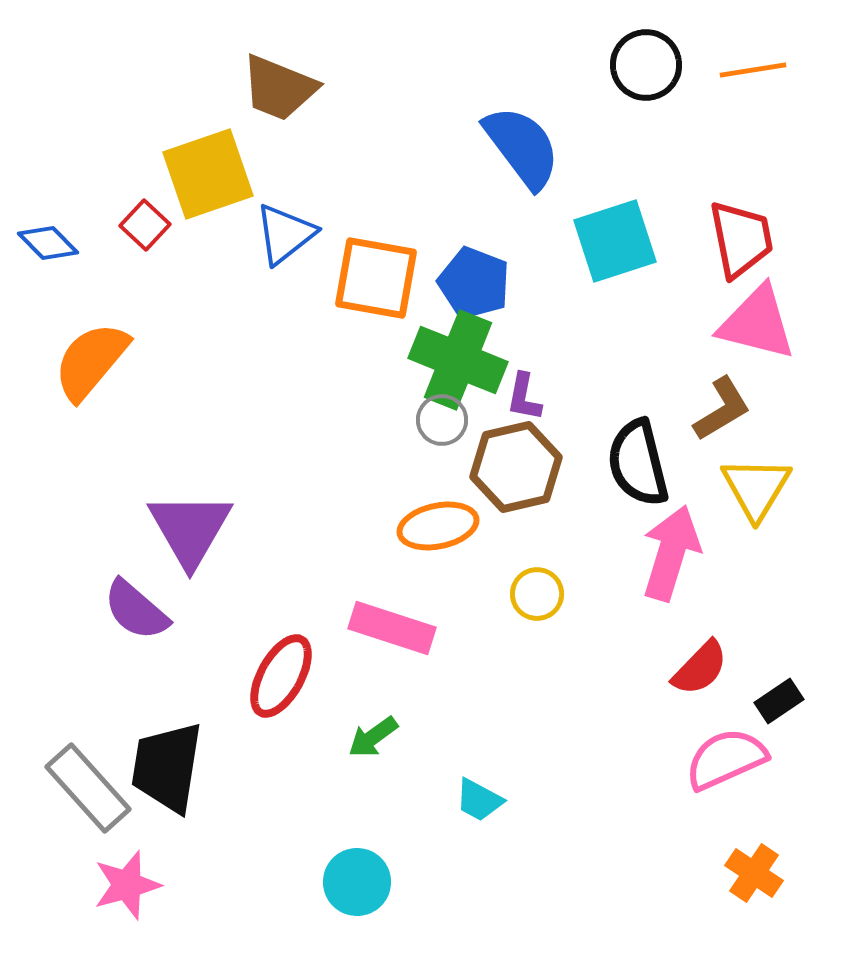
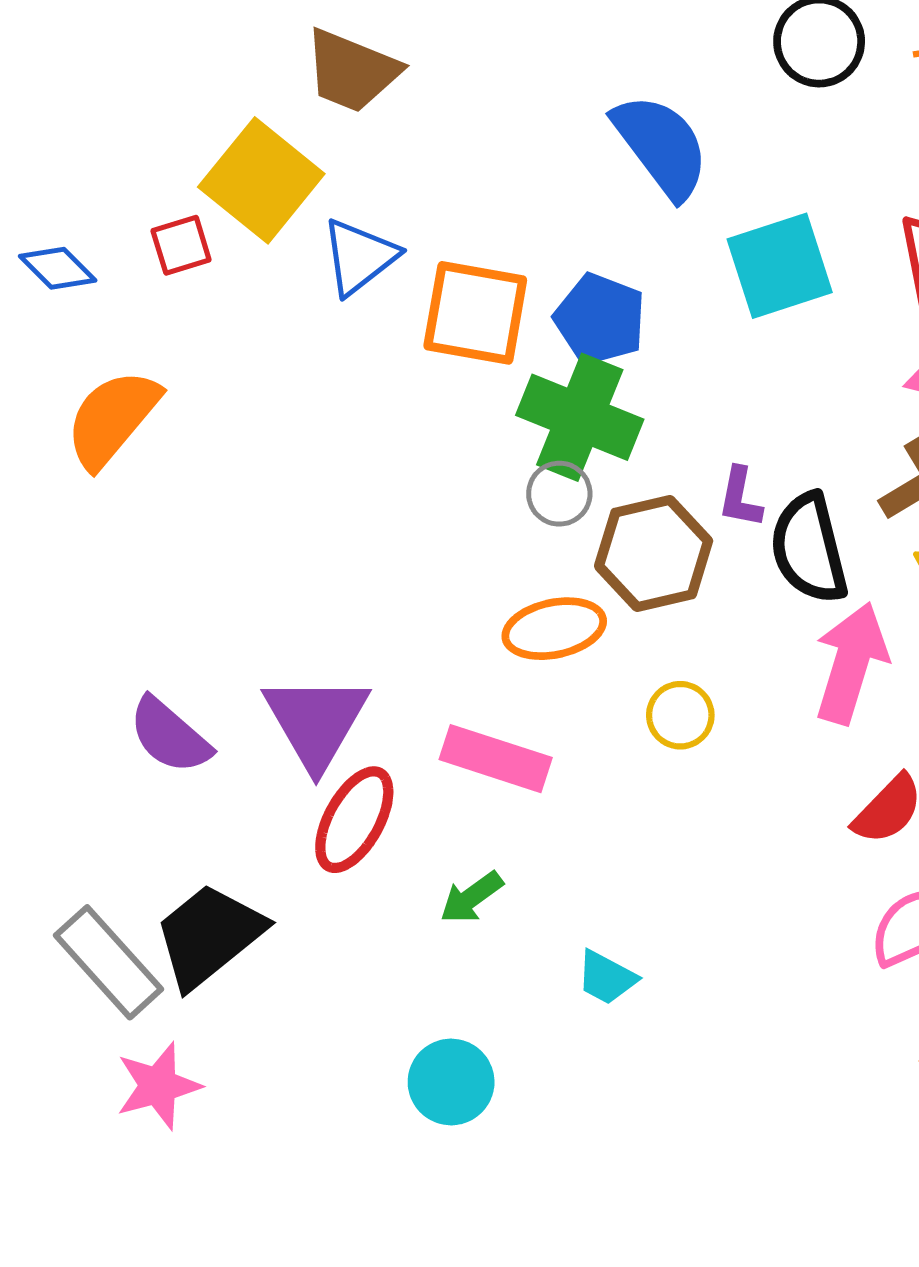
yellow square: (208, 174) -> (261, 180), turned -32
red square: (145, 225) -> (181, 245), turned 30
purple L-shape: (524, 397) -> (740, 497), moved
purple triangle: (190, 529) -> (316, 722), moved
black trapezoid: (167, 767) -> (209, 936), turned 42

